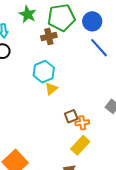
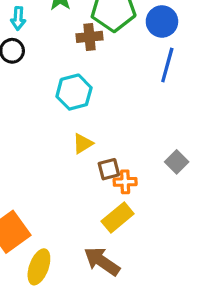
blue line: (99, 48) -> (167, 65), turned 50
yellow triangle: (51, 89) -> (83, 144), moved

